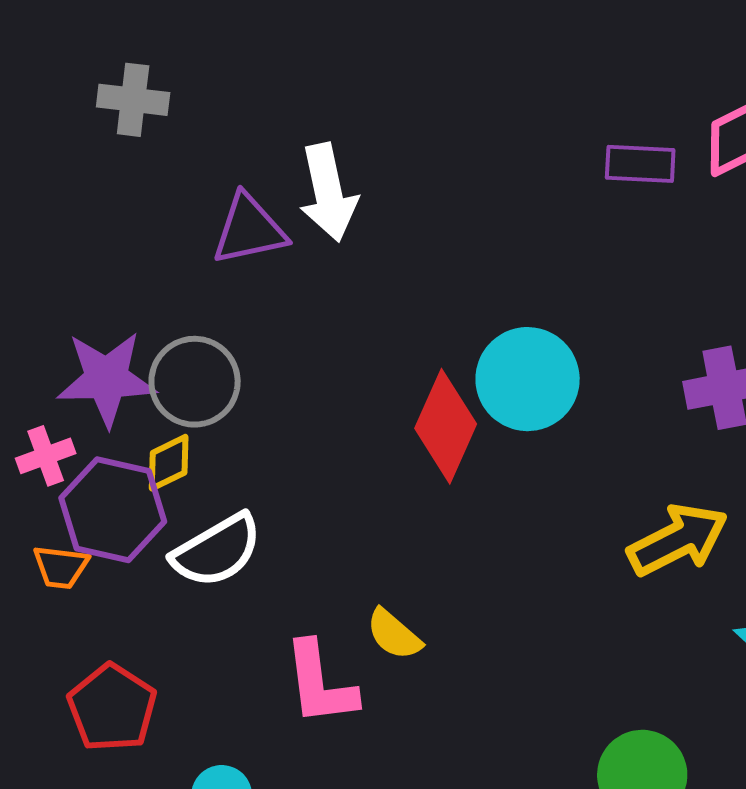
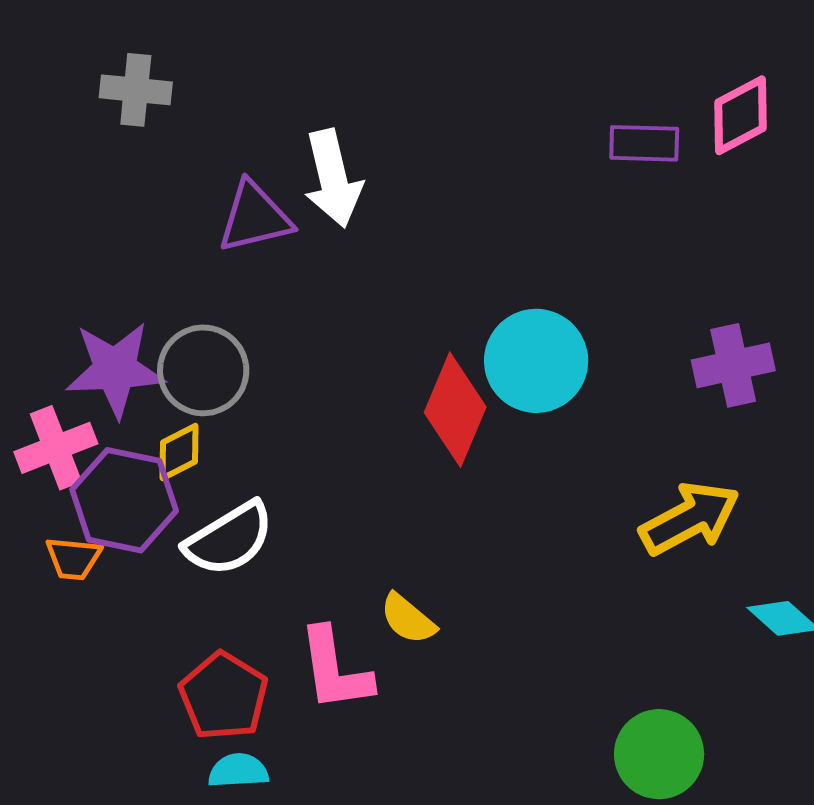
pink cross: (46, 456) -> (56, 448), size x1.4
red pentagon: (112, 708) -> (224, 696), moved

